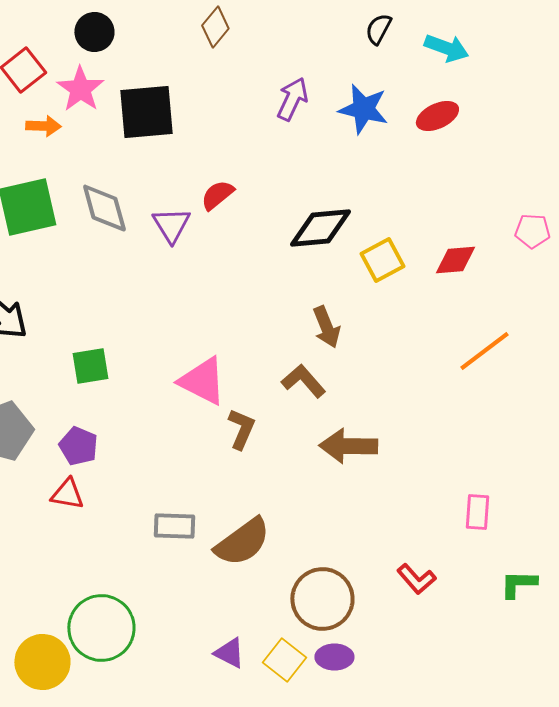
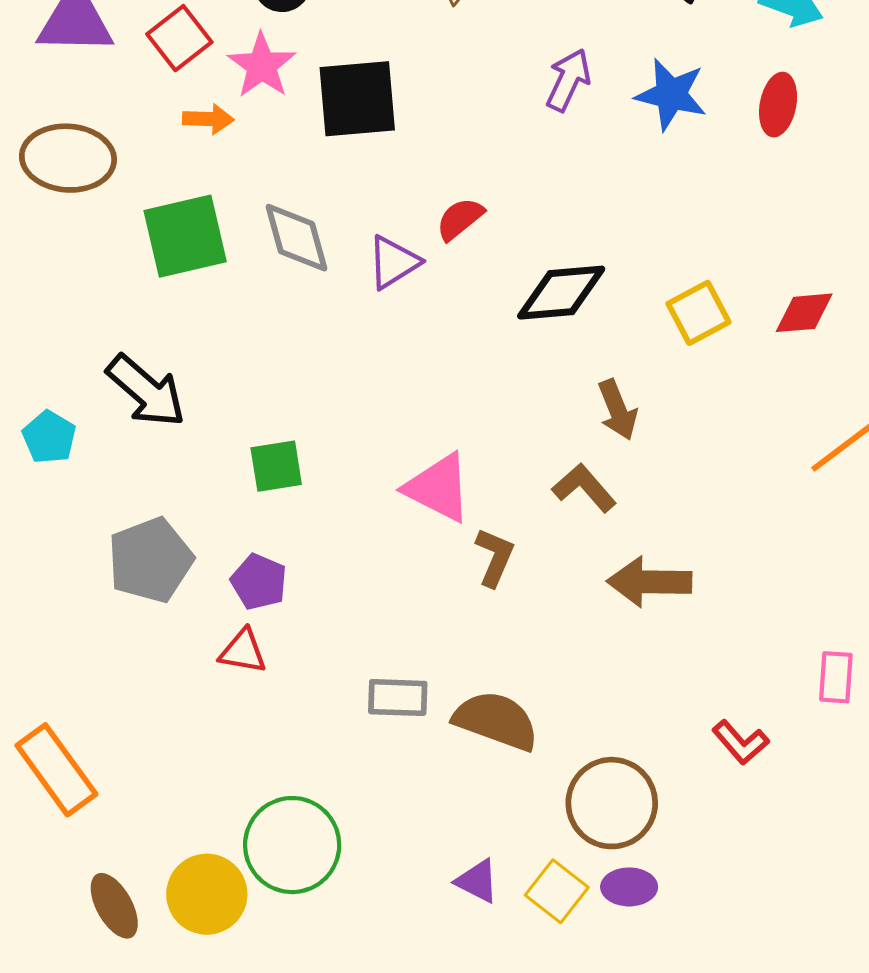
red ellipse: (437, 116) -> (778, 105), turned -54
purple triangle: (171, 225) -> (393, 262), turned 30
black diamond: (320, 228) -> (561, 293), moved
brown semicircle: (242, 542) -> (496, 721), turned -124
red L-shape: (416, 579) -> (740, 742), moved

